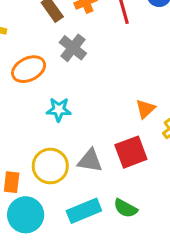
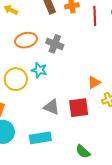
gray cross: (73, 48) -> (55, 44), moved, turned -30
yellow circle: (50, 166) -> (16, 79), moved
green semicircle: (125, 208) -> (83, 152), moved

